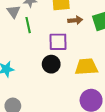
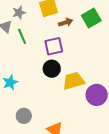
yellow trapezoid: (86, 67) -> (74, 81), moved

